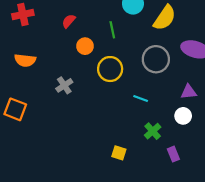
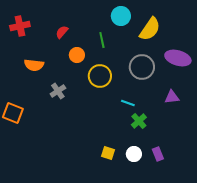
orange semicircle: (25, 60) -> (34, 65), moved
white circle: (183, 116) -> (134, 154), moved
green cross: (153, 131) -> (139, 121), moved

